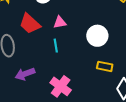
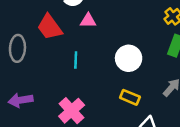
pink triangle: (60, 22) -> (88, 21), moved
purple arrow: (25, 74) -> (21, 100), moved

